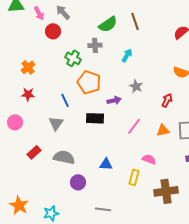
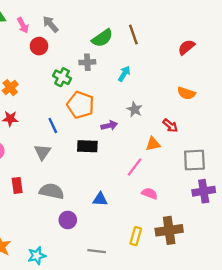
red arrow: (167, 100) -> (170, 126), turned 104
pink line: (134, 126) -> (135, 167), moved
orange triangle: (163, 130) -> (153, 144), moved
red rectangle: (34, 152) -> (17, 185), turned -56
yellow rectangle: (134, 177) -> (136, 236), moved

